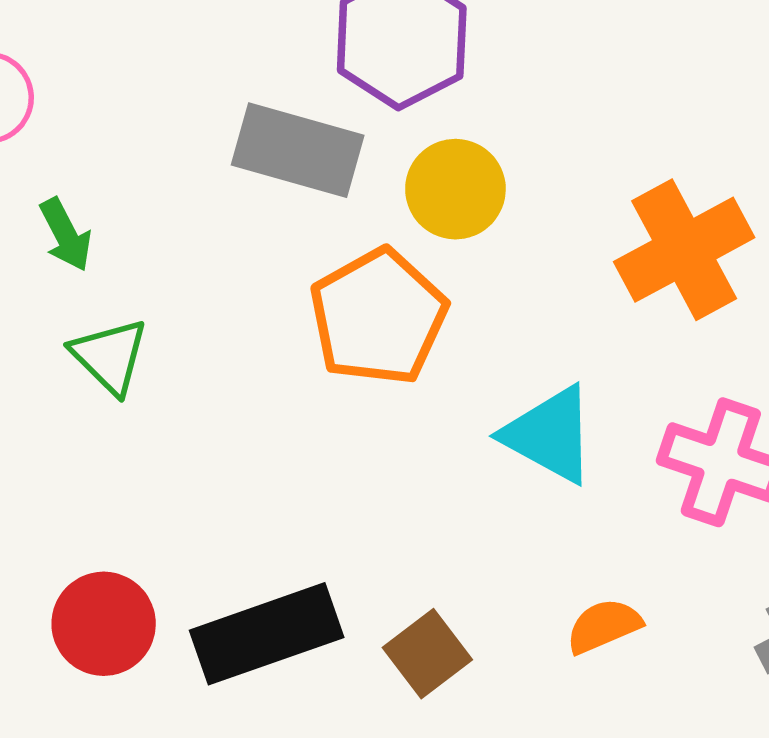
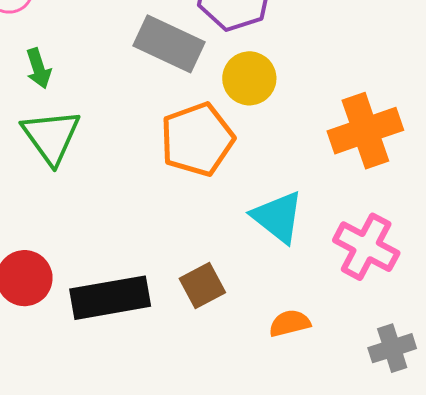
green triangle: (110, 356) -> (51, 137), size x1.4
brown square: (427, 654) -> (202, 286), moved

